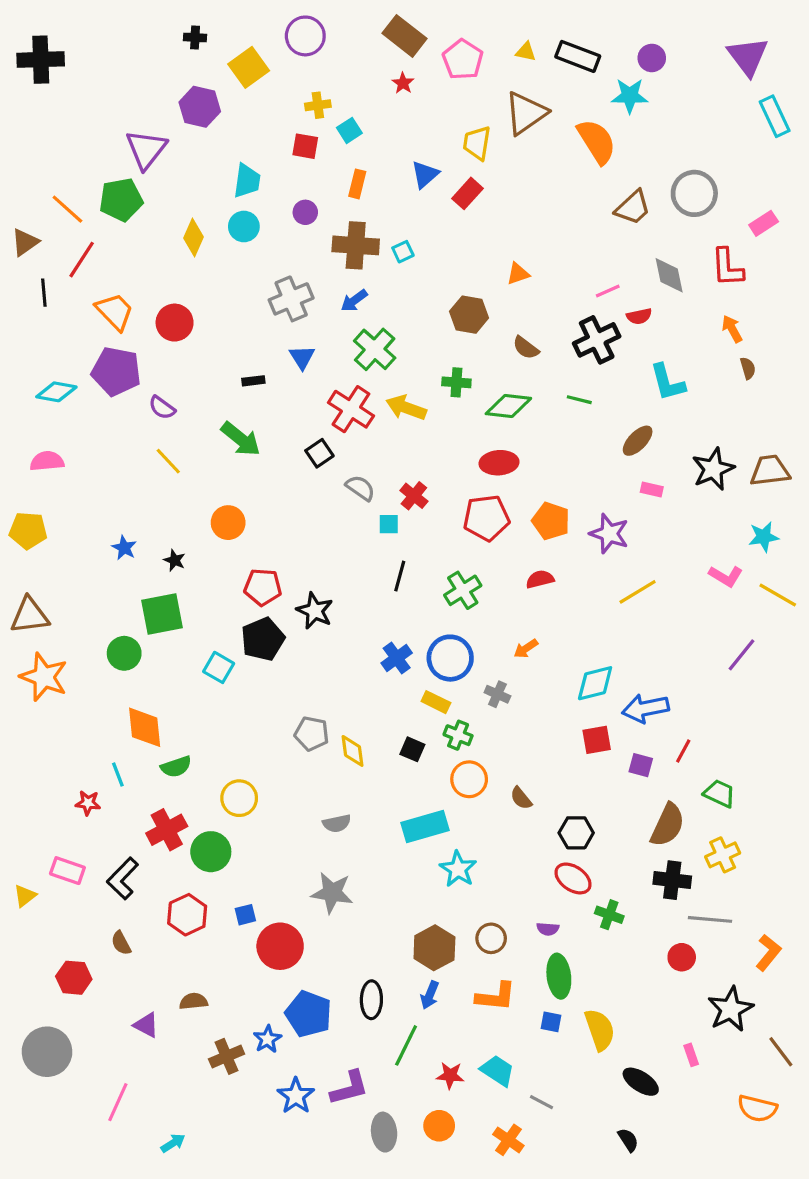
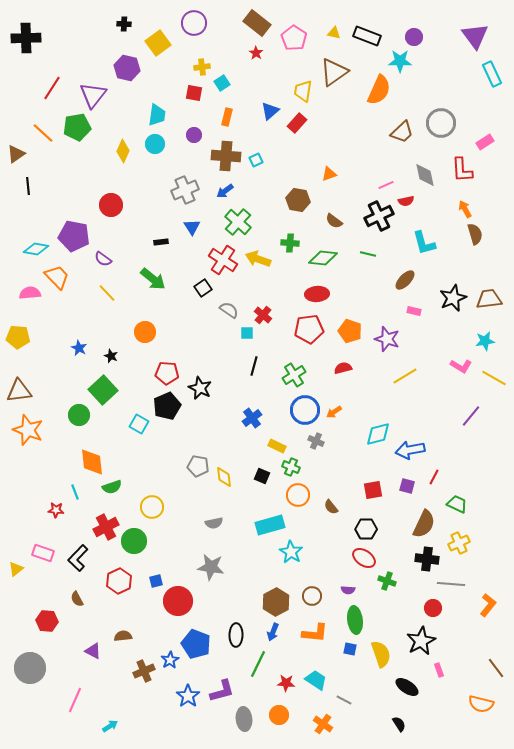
orange semicircle: (597, 141) -> (379, 90), turned 56
red line: (82, 260) -> (52, 88), moved
orange trapezoid: (115, 312) -> (57, 277), moved
brown semicircle: (748, 368) -> (475, 234), size x1.5
green square: (162, 614) -> (103, 390), turned -32
blue circle: (450, 658) -> (305, 410), moved
red square: (597, 740) -> (373, 490), moved
black star: (731, 1009) -> (421, 641), moved

